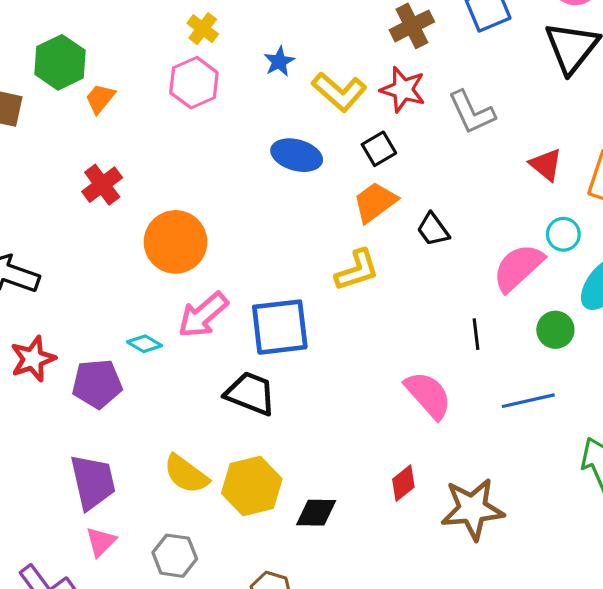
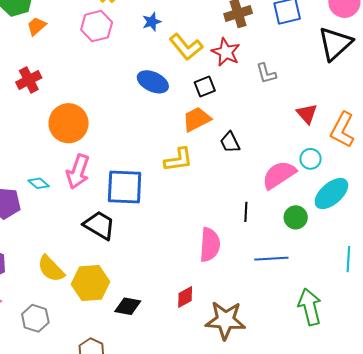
gray L-shape: (472, 112) -> (266, 73), size x0.7
pink arrow: (203, 315) -> (78, 172), turned -40
pink semicircle: (428, 395) -> (210, 245), turned 36

